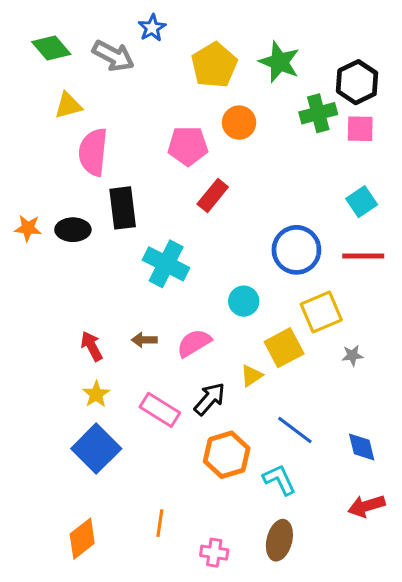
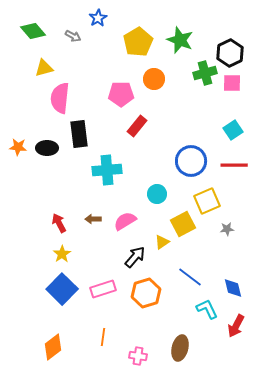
gray arrow: (113, 56) -> (73, 36), size x0.6
cyan cross: (166, 264) -> (107, 170), turned -32
pink rectangle: (160, 410) -> (103, 289), moved, turned -50
cyan L-shape: (279, 480) -> (207, 309), moved
red arrow: (366, 506) -> (236, 326), turned -45

